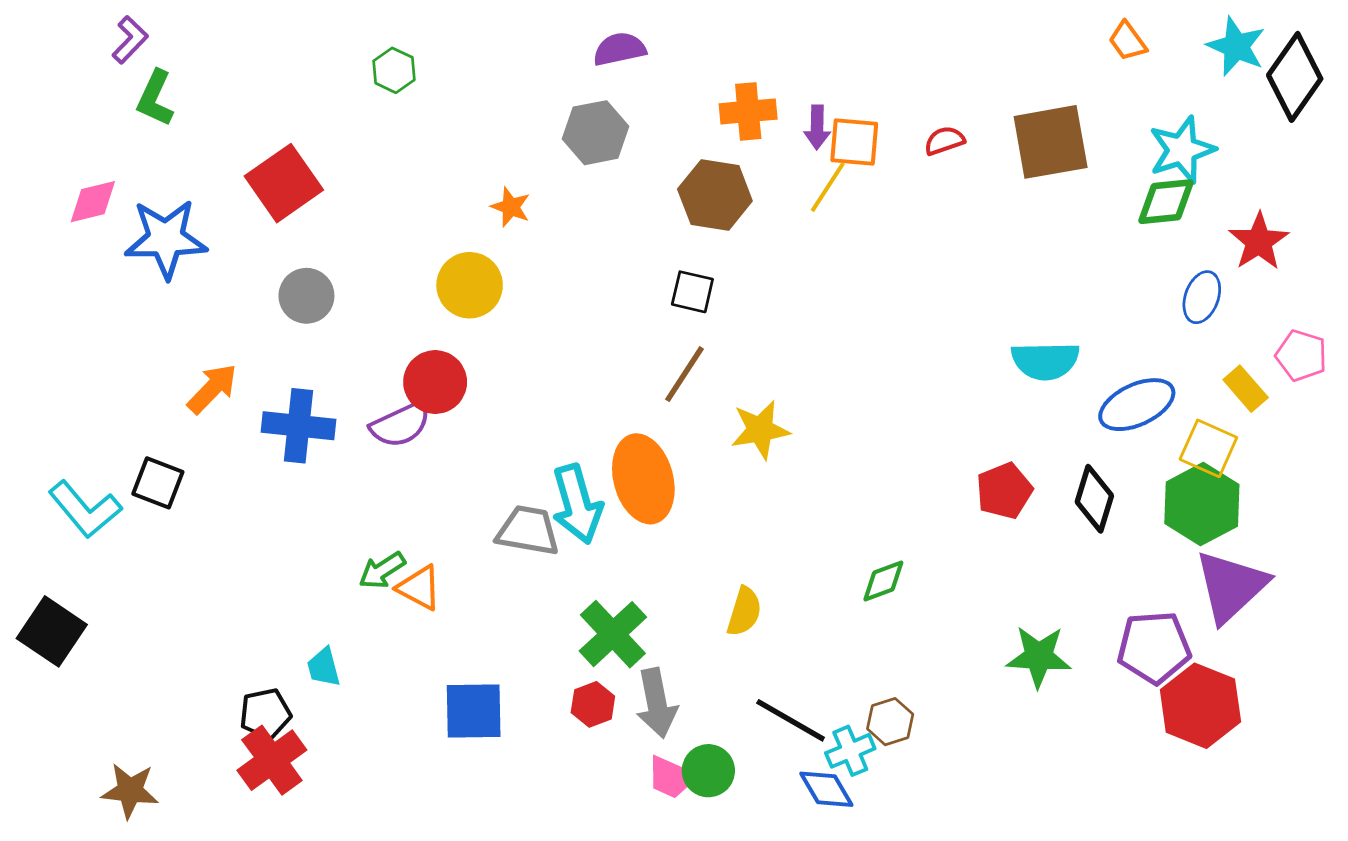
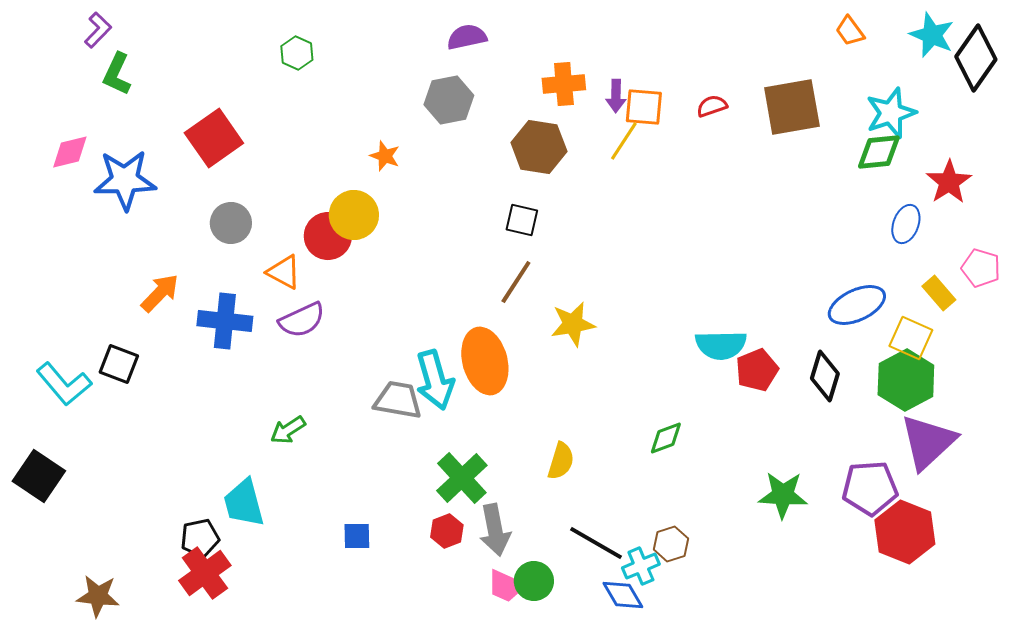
cyan semicircle: (1045, 361) -> (721, 345), moved
red circle: (435, 382) -> (328, 236), moved
orange triangle: (419, 588) -> (284, 272), moved
cyan trapezoid: (324, 667) -> (244, 503), size x1.6
blue square: (474, 711) -> (357, 536), size x0.6

